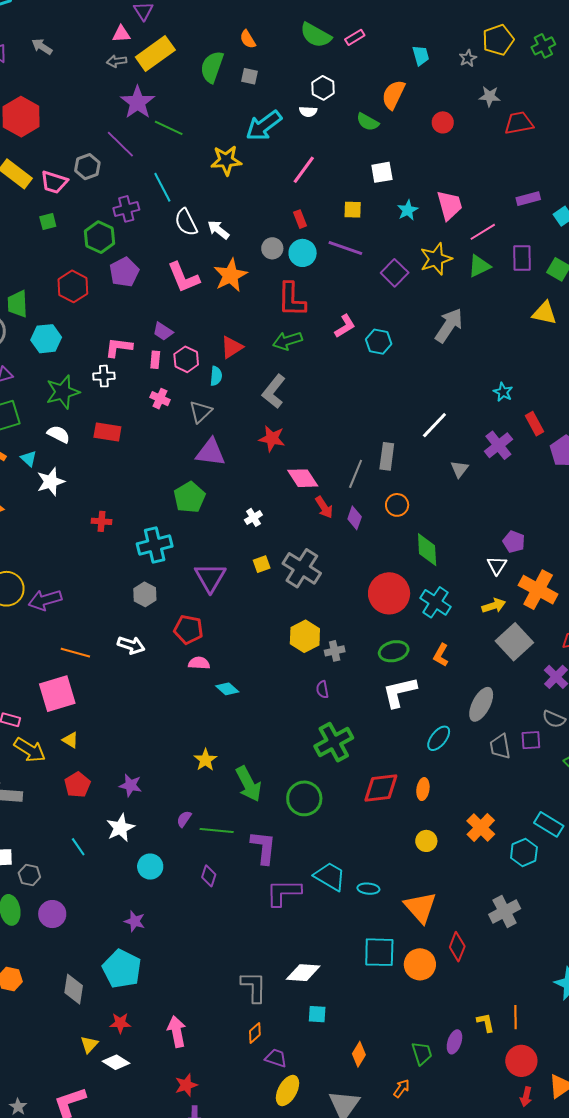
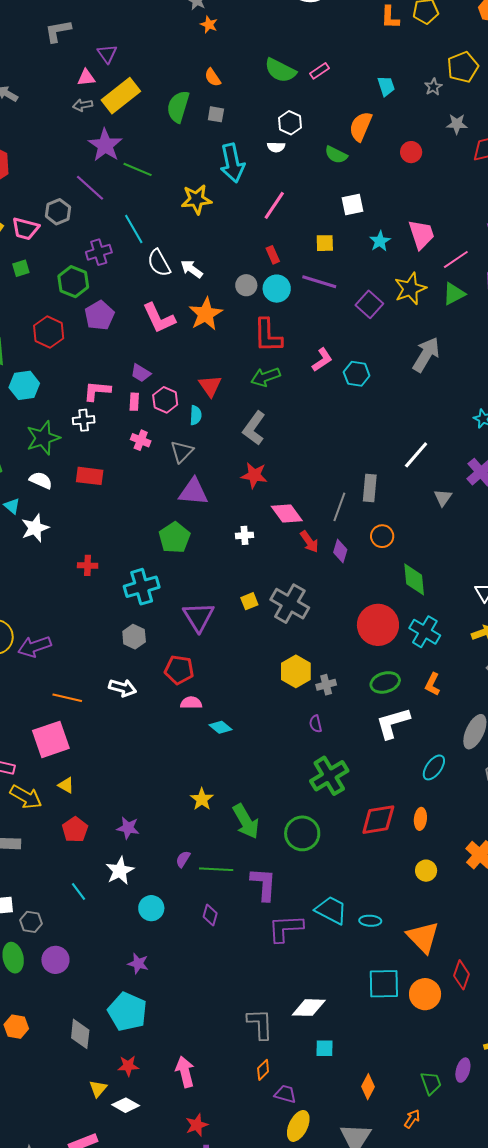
cyan arrow: (264, 126) -> (232, 163), turned -63
red triangle: (232, 347) -> (210, 386), turned -30
white cross: (253, 517) -> (245, 535), moved, turned 30

